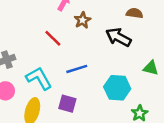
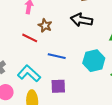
brown star: (83, 20) -> (45, 26), moved
blue line: (77, 69) -> (57, 56), turned 48

